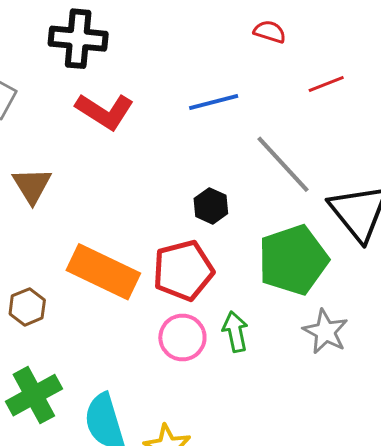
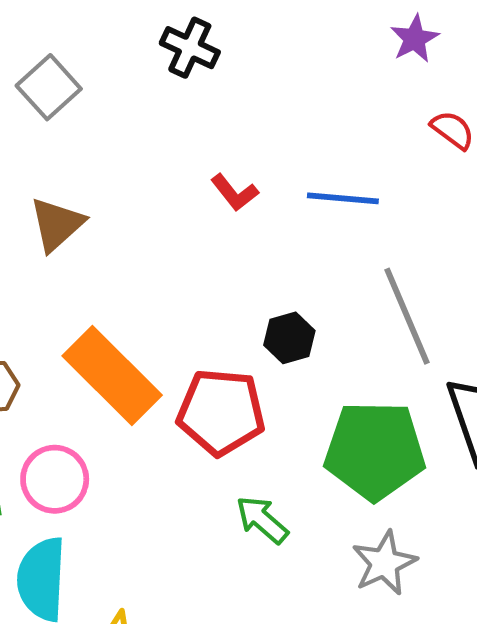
black cross: (78, 39) -> (190, 48), size x0.7
red L-shape: (105, 111) -> (235, 193), moved, size x0.6
green arrow: (235, 332) -> (262, 520), turned -57
pink circle: (182, 338) -> (55, 479), moved

